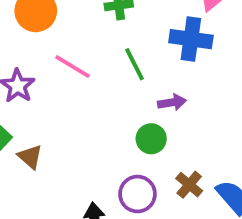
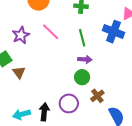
purple arrow: (172, 102) -> (85, 59), moved
brown cross: (189, 185) -> (97, 96), moved

